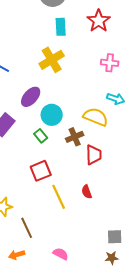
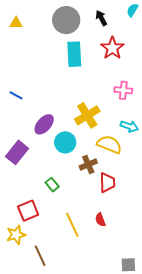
cyan rectangle: (61, 27) -> (74, 54), size x1.4
yellow cross: (52, 60) -> (87, 115), moved
green rectangle: (41, 136) -> (52, 185), moved
red square: (41, 171) -> (28, 211), moved

